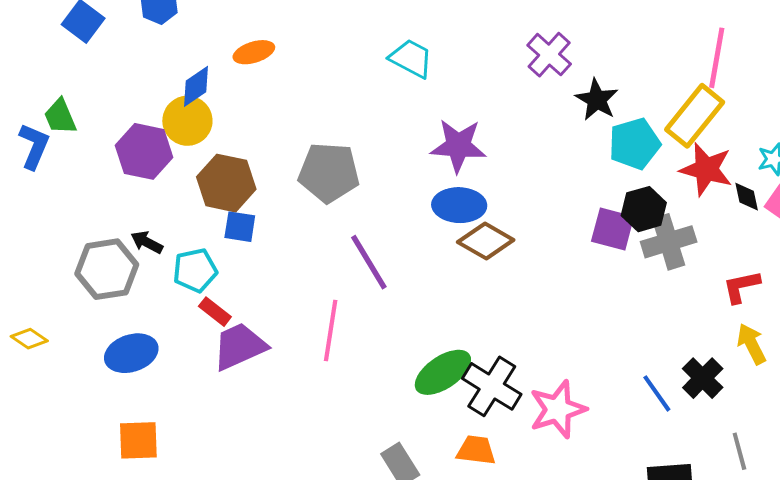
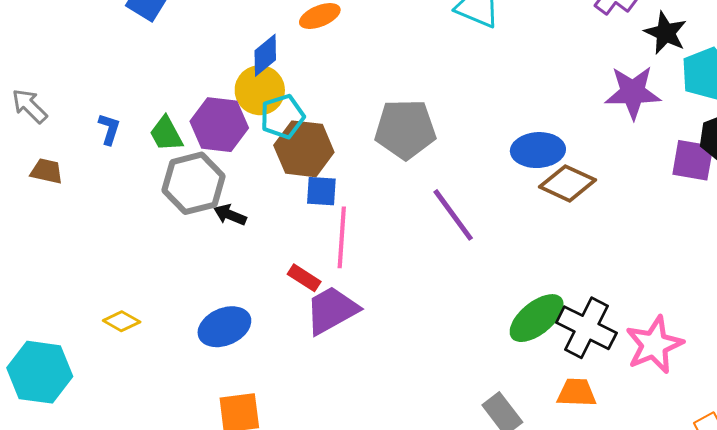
green trapezoid: (60, 117) -> (166, 134), moved
blue L-shape: (34, 146) -> (109, 129), size x0.7
purple star: (458, 146) -> (633, 92), moved
gray hexagon: (107, 269) -> (193, 183), moved
cyan pentagon: (195, 270) -> (282, 116), moved
pink line: (331, 331) -> (342, 237), moved

